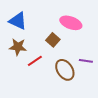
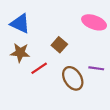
pink ellipse: (71, 23) -> (94, 22), moved

